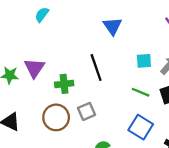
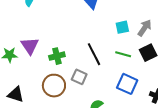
black line: (96, 68) -> (94, 54), moved
gray square: (87, 111) -> (79, 77), turned -35

